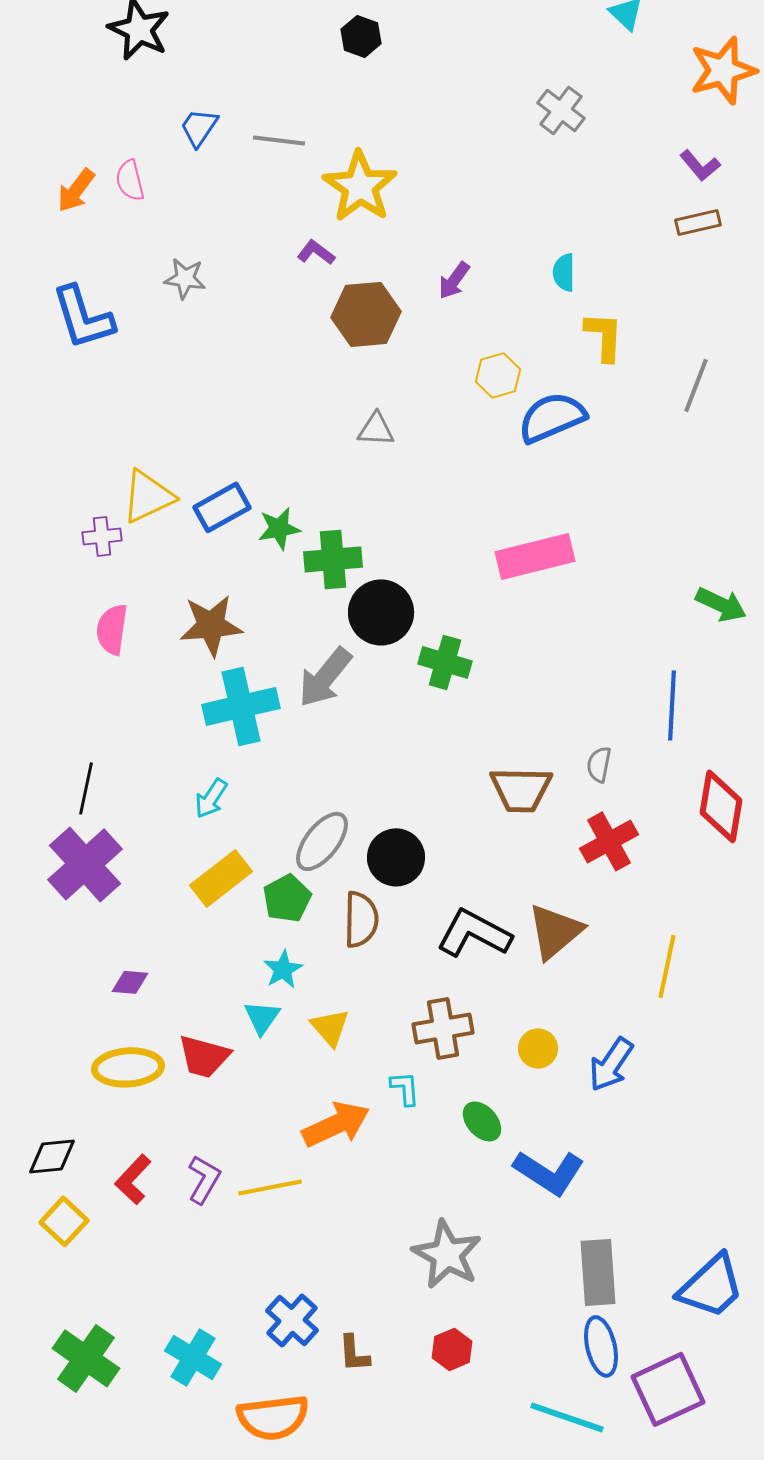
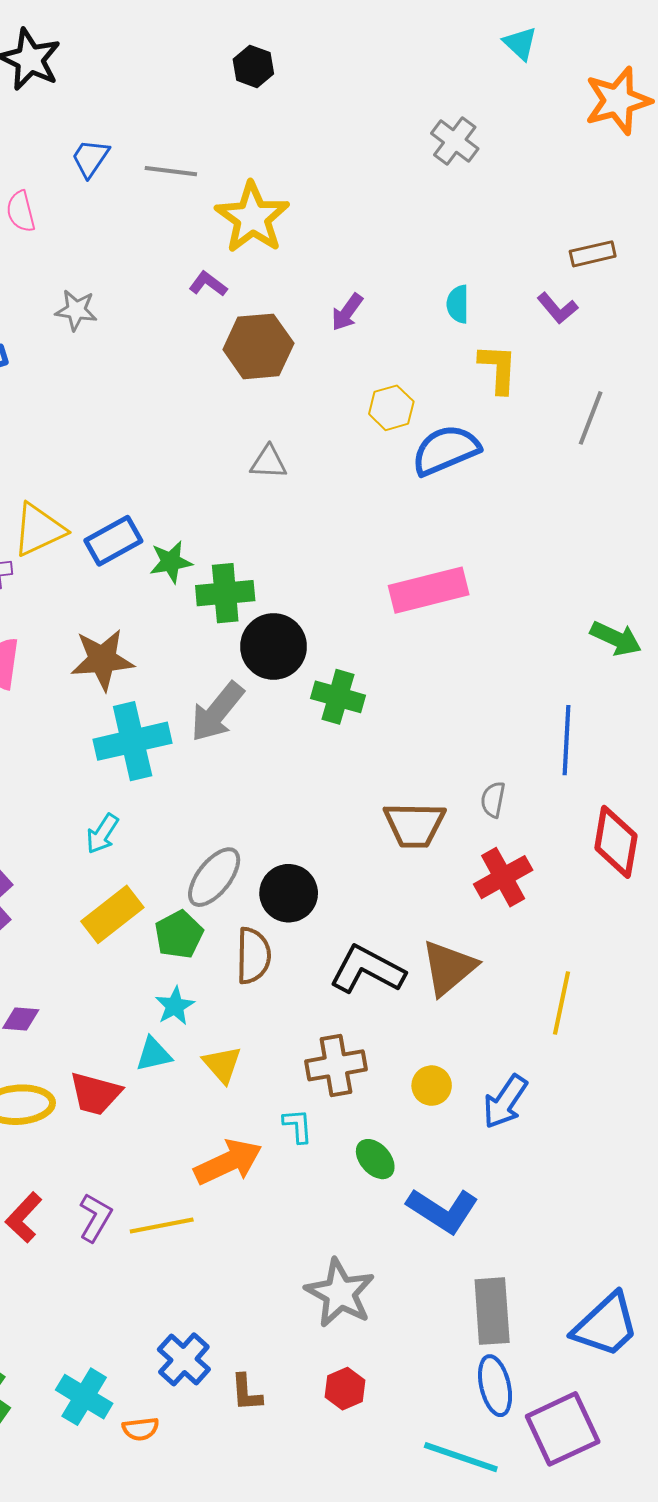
purple L-shape: (700, 165) -> (557, 308), moved
cyan triangle: (262, 1017) -> (154, 1054), turned 42
orange semicircle: (273, 1417) -> (141, 1429), moved, size x0.5

